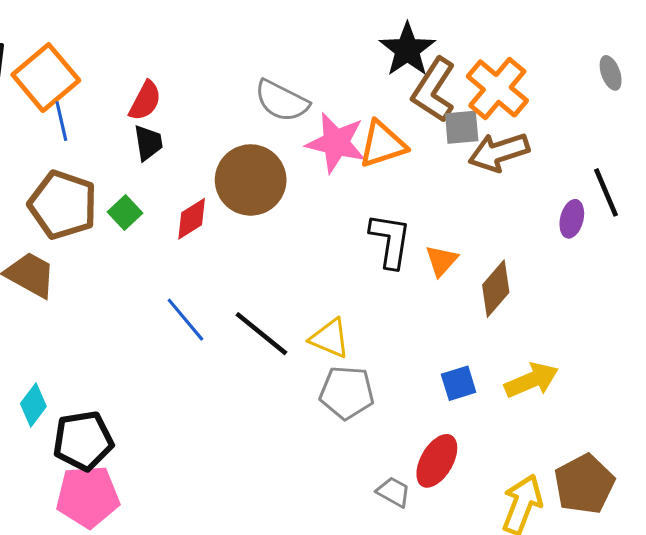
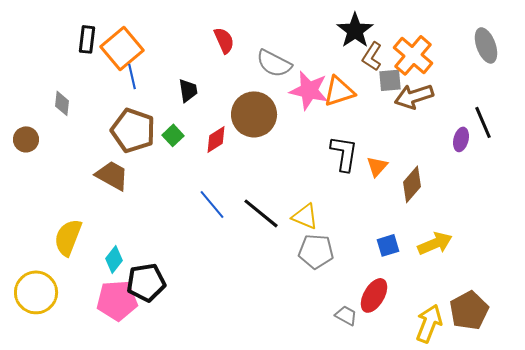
gray ellipse: (611, 73) -> (486, 45), size x1.6
brown L-shape: (434, 90) -> (372, 56), size x0.7
red semicircle: (145, 101) -> (224, 40), moved, turned -52
pink pentagon: (88, 497) -> (117, 300), moved

